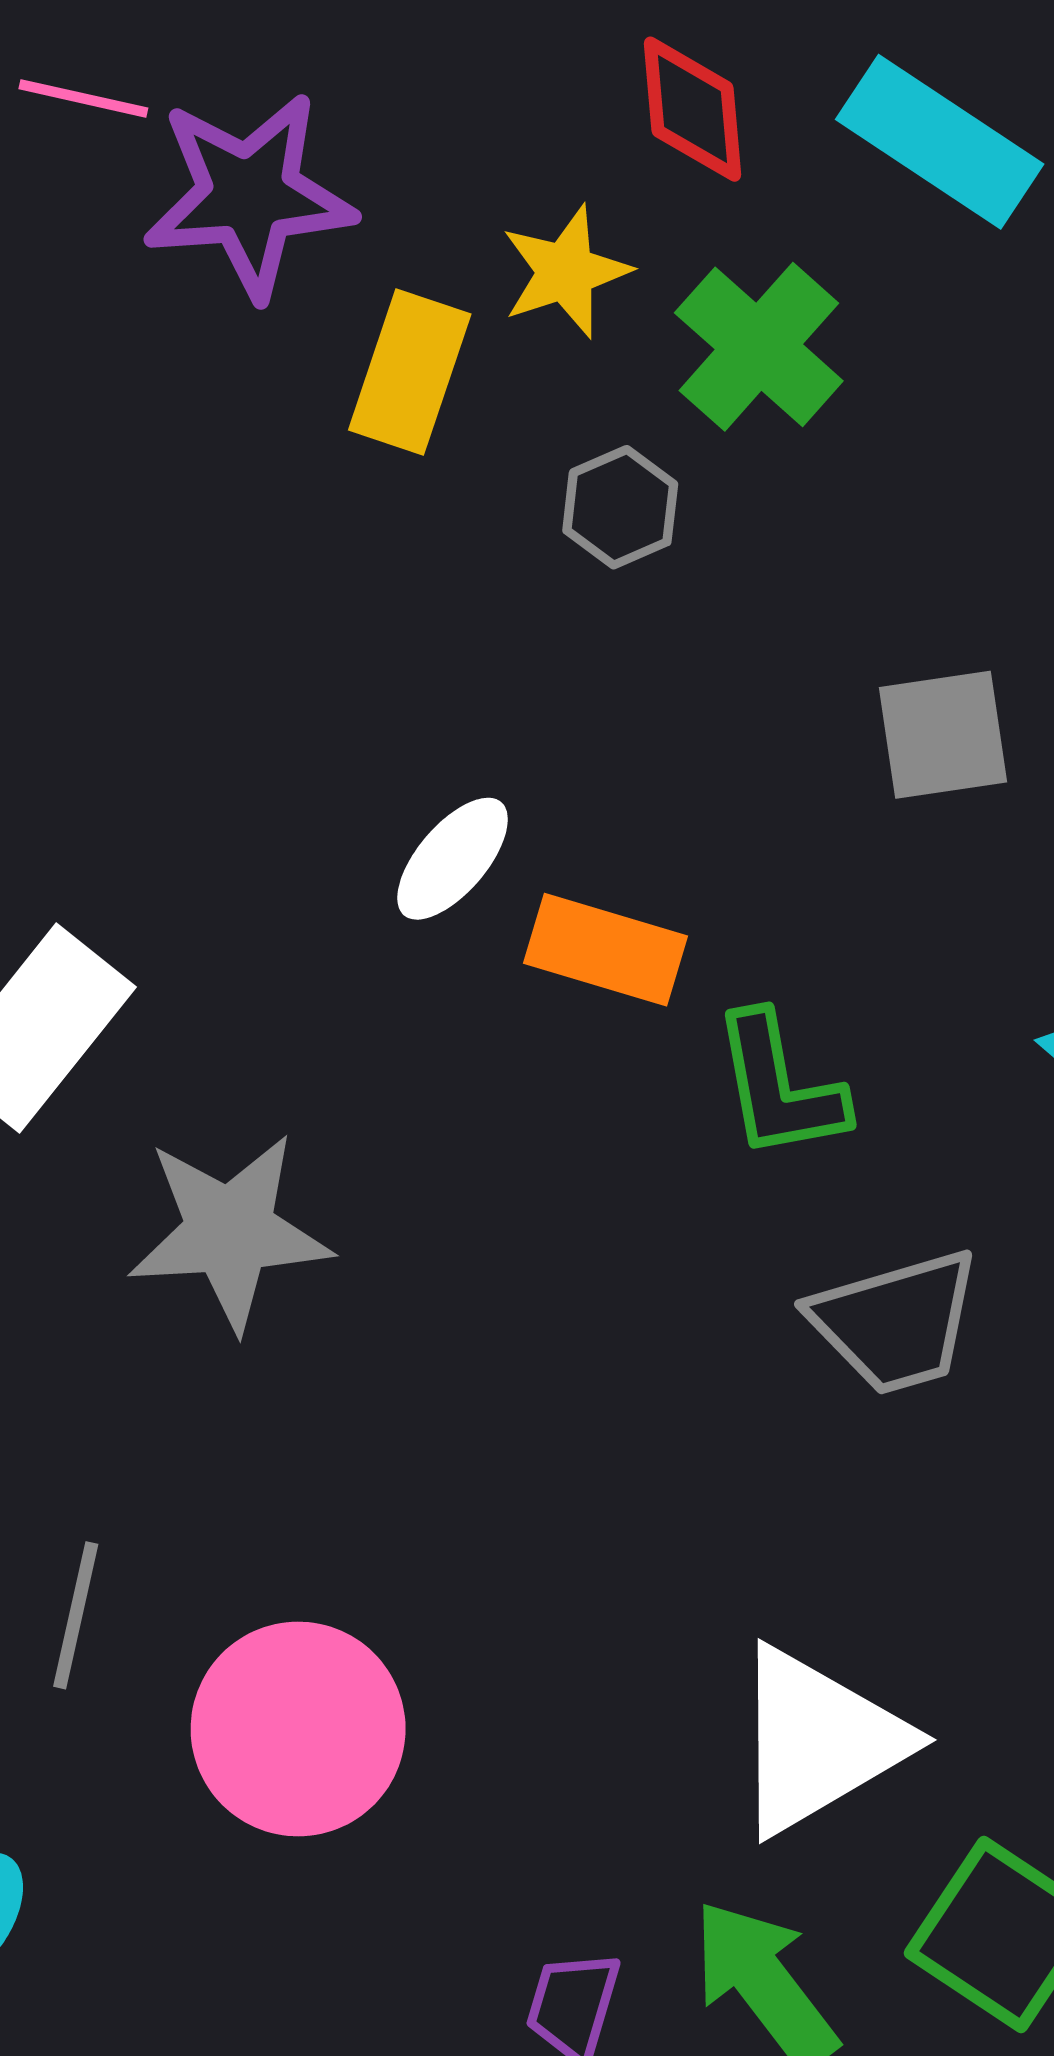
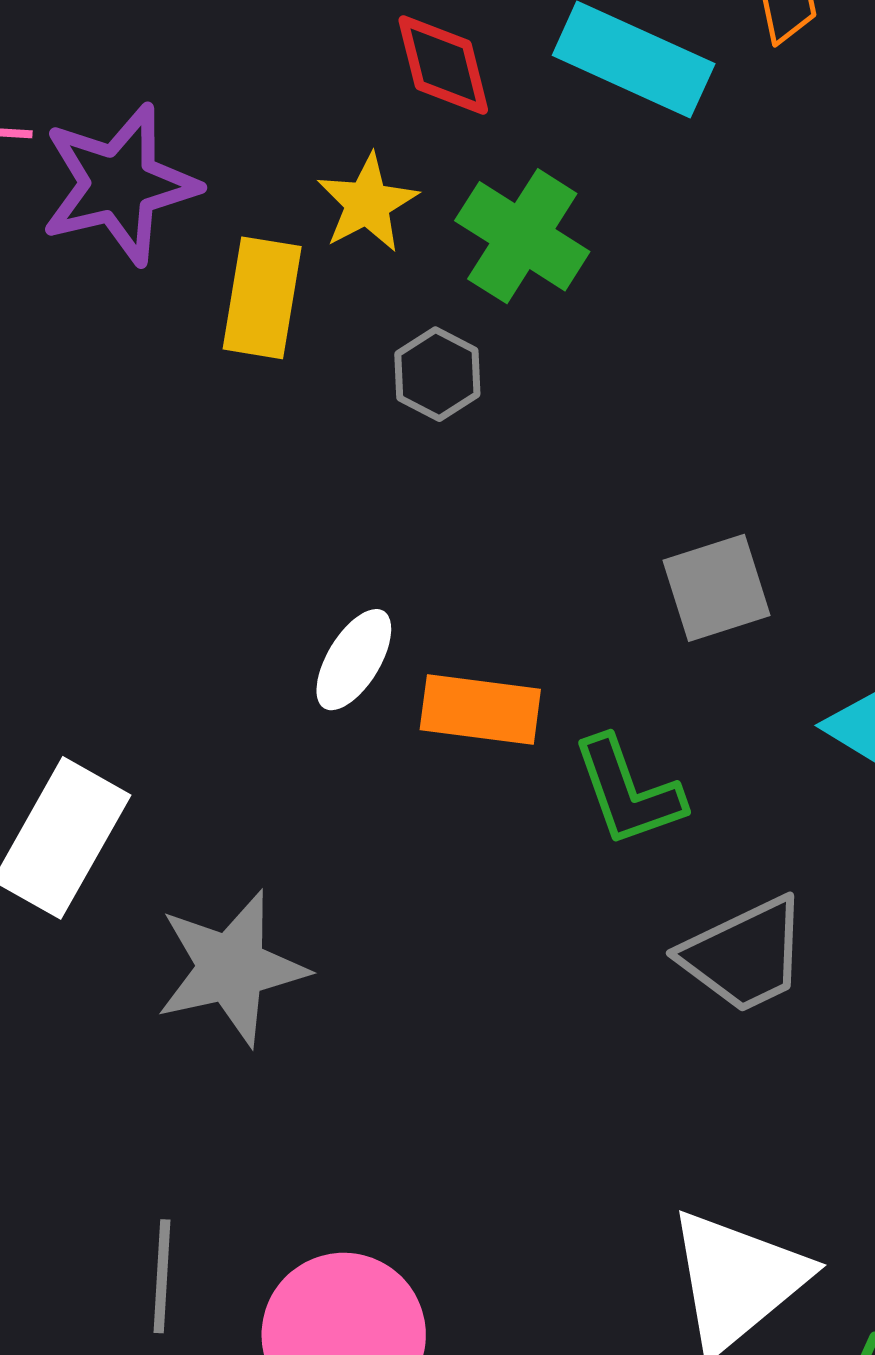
gray square: (943, 735) -> (717, 588), moved

